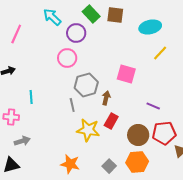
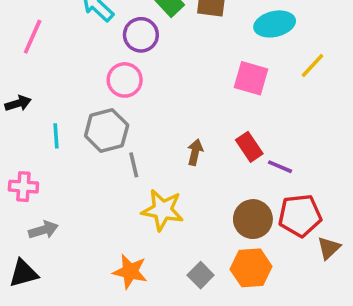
yellow line: (160, 53) -> (313, 66), moved
pink square: (126, 74) -> (251, 78), moved
gray hexagon: (86, 85) -> (107, 131), moved
cyan line: (31, 97) -> (56, 136), moved
red rectangle: (111, 121) -> (249, 147), moved, turned -63

